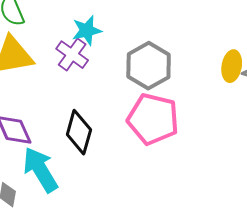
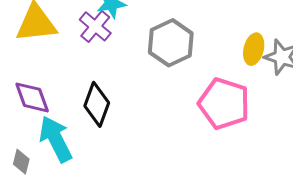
pink pentagon: (153, 119) -> (224, 104), moved

